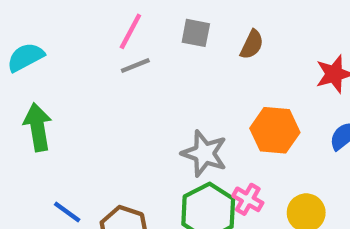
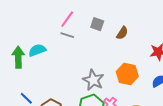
cyan semicircle: (26, 57) -> (37, 50), moved
gray line: (135, 65) -> (67, 35), turned 32

